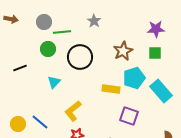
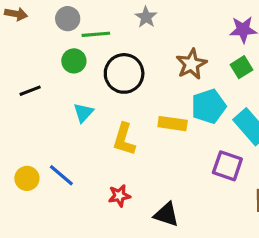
green square: (155, 53) -> (242, 67), turned -32
yellow L-shape: (73, 111) -> (124, 139), moved, turned -35
purple square: (129, 116) -> (227, 166), moved

